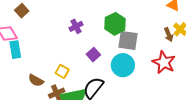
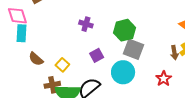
purple cross: (76, 26) -> (86, 24), turned 32
red star: (164, 62) -> (164, 79), size x0.7
brown semicircle: (36, 80) -> (36, 59), moved

